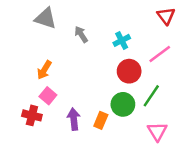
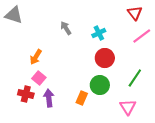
gray triangle: (45, 18) -> (14, 15), moved
pink line: (160, 54) -> (142, 36), moved
green line: (151, 96) -> (135, 78), moved
purple arrow: (74, 119) -> (49, 98), moved

